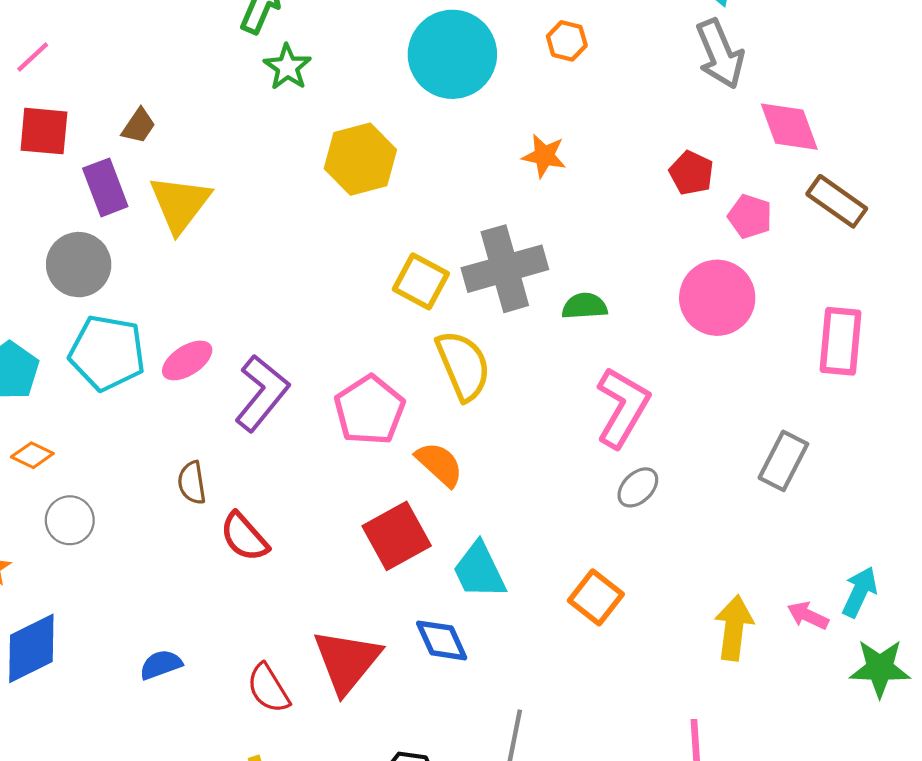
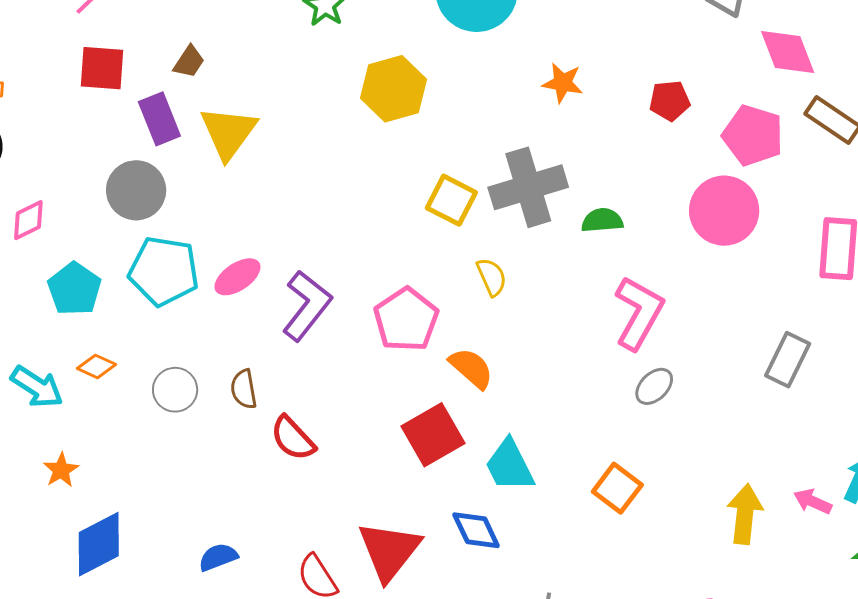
red pentagon: (691, 173) -> (670, 101), moved, turned -30
pink pentagon: (750, 216) -> (753, 135), size x1.5
yellow semicircle: (463, 365) -> (492, 277), size x0.6
gray circle: (70, 520) -> (175, 390), moved

